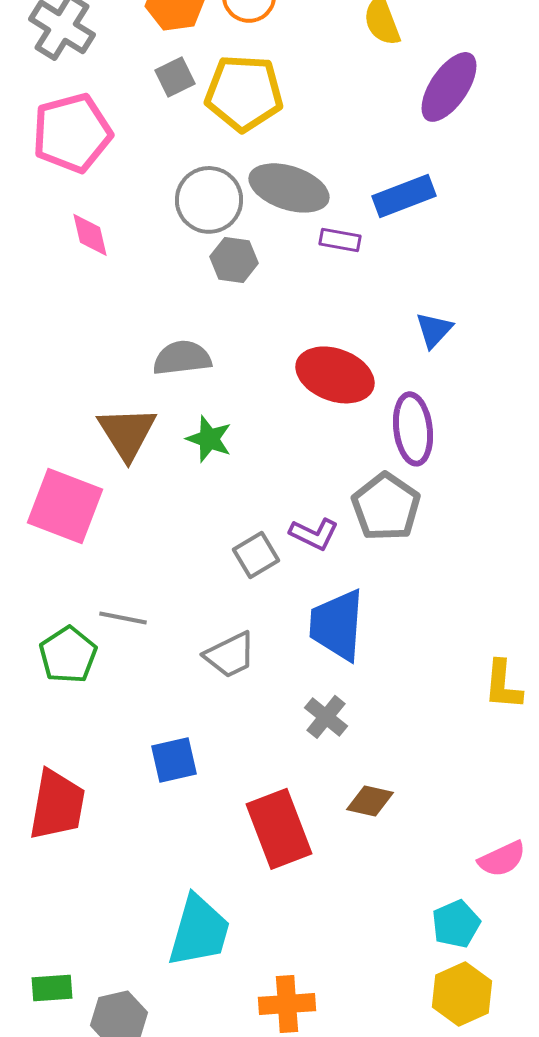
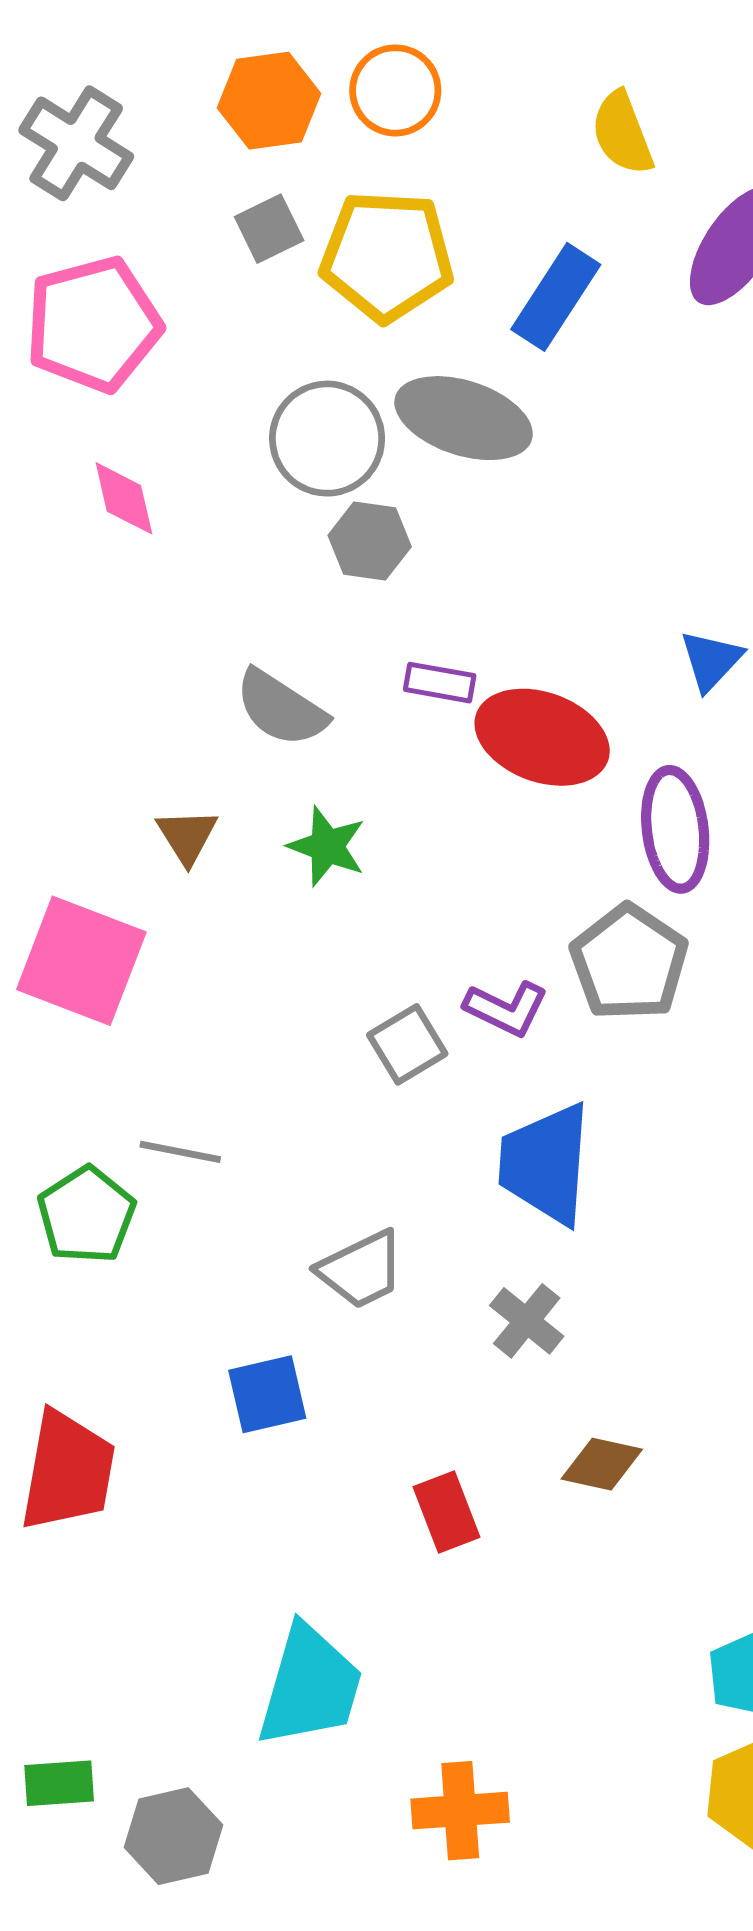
blue rectangle: (404, 196) -> (556, 297), moved, turned -36
purple rectangle: (340, 240) -> (440, 683), moved
gray semicircle: (182, 358) -> (281, 708), turned -140
brown triangle: (127, 433) -> (187, 836), size x0.6
gray trapezoid: (230, 655) -> (361, 1270), moved
red rectangle: (279, 829) -> (447, 1512), size x0.6

